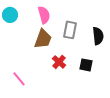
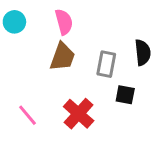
gray rectangle: (70, 30) -> (106, 64), moved
red cross: (59, 62) -> (79, 114), moved, size x1.5

